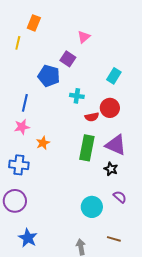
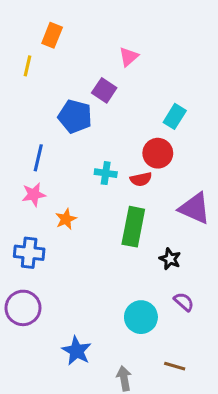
cyan cross: (77, 96) -> (106, 173), moved
red circle: (110, 108) -> (158, 153), moved
purple triangle: (116, 145) -> (195, 208), moved
blue star: (28, 238) -> (77, 351), moved

